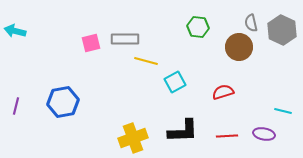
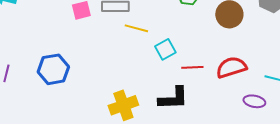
red semicircle: (223, 92) -> (231, 67), moved, size x1.4
red line: (227, 136) -> (192, 67), moved

